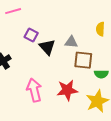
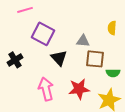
purple square: (31, 35) -> (43, 34), size x1.6
black triangle: (47, 47) -> (59, 58), moved

